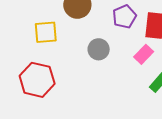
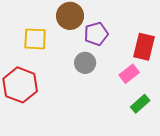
purple pentagon: (124, 17) -> (96, 34), moved

